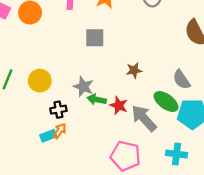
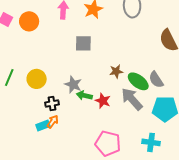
green ellipse: (166, 101) -> (138, 81), moved
gray arrow: (144, 118) -> (132, 99), moved

